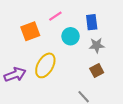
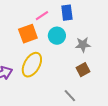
blue rectangle: (92, 22) -> (67, 13), moved
orange square: (30, 31) -> (28, 34), moved

